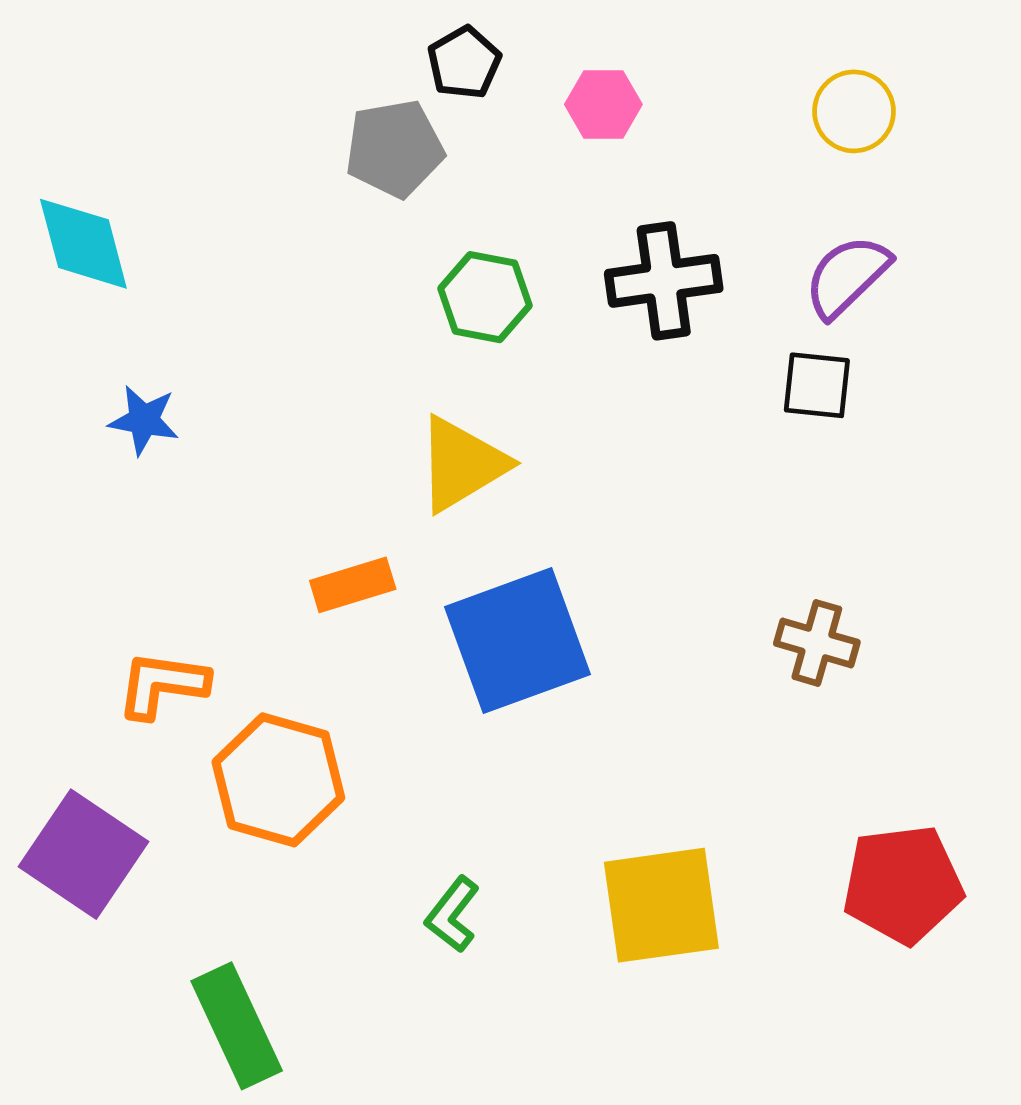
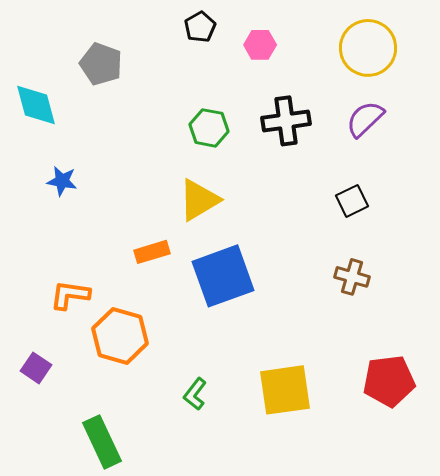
yellow circle: (854, 111) -> (368, 48), size x1.6
gray pentagon: (394, 149) -> (101, 64), moved, turned 30
black square: (817, 385) -> (352, 201), moved, turned -32
purple square: (83, 854) -> (36, 368), size x0.6

